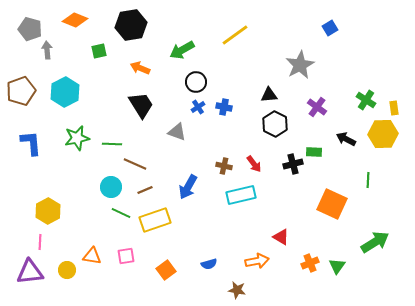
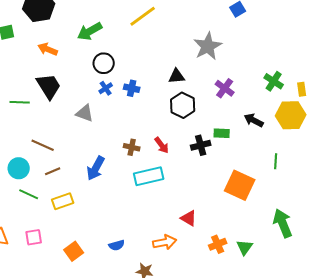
green line: (112, 144) -> (20, 102), moved
yellow rectangle: (155, 220) -> (63, 201), size x0.7
green arrow: (375, 242) -> (283, 223), turned -80

